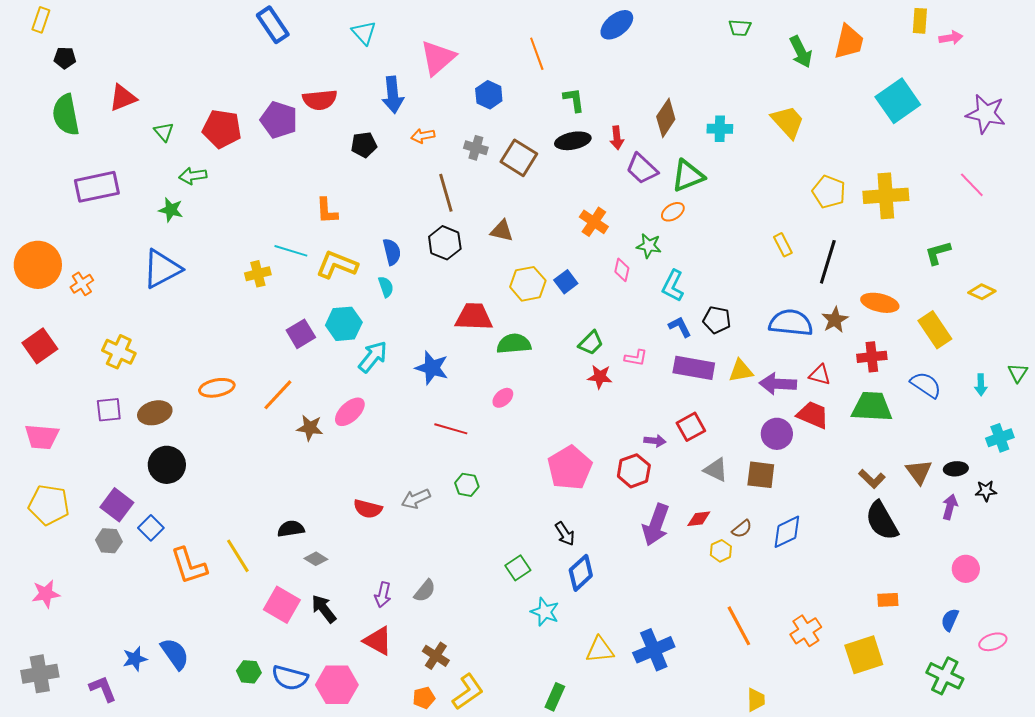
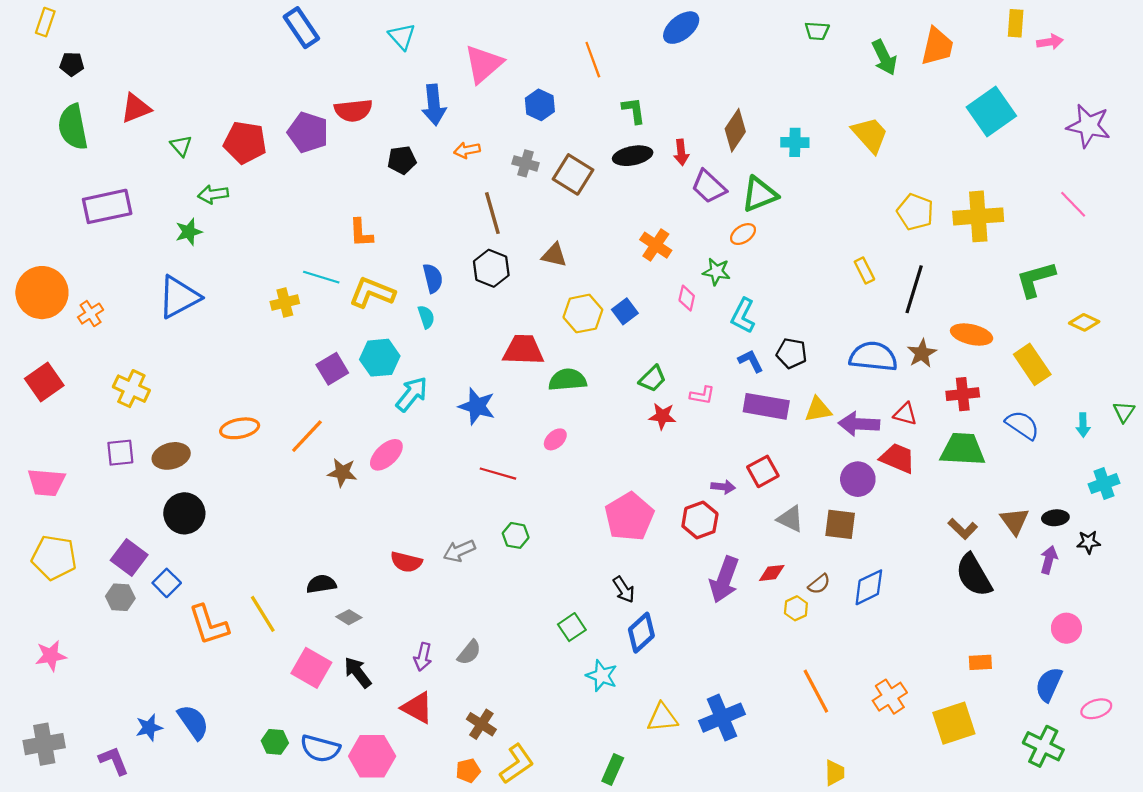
green star: (171, 210) -> (189, 232), turned -30
green L-shape: (938, 253) -> (1036, 279), size x1.4
blue semicircle: (950, 620) -> (1049, 684), size x1.4

